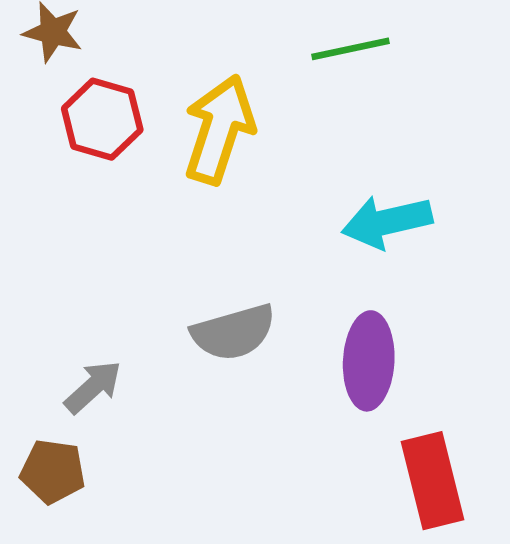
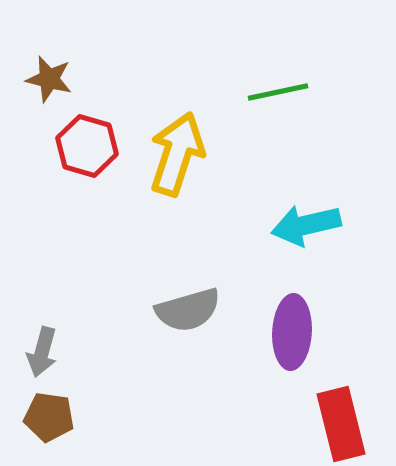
gray arrow: (93, 387) -> (42, 352), moved, turned 147

